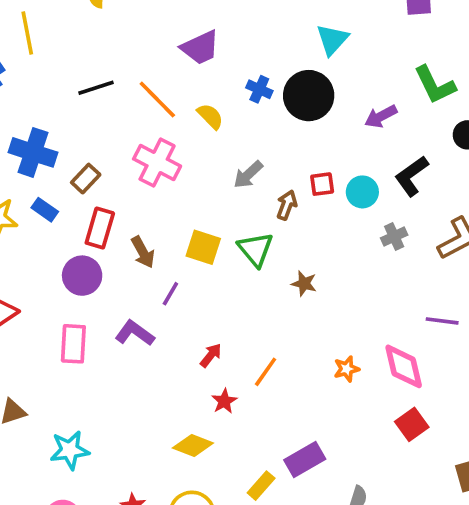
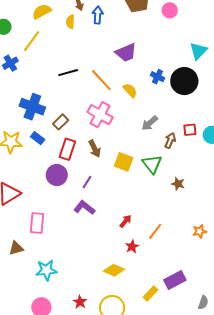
yellow line: (27, 33) -> (32, 41), turned 45
brown arrow: (143, 252) -> (95, 149), moved
purple line: (170, 294) -> (87, 182), moved
pink rectangle: (73, 344) -> (37, 223), moved

